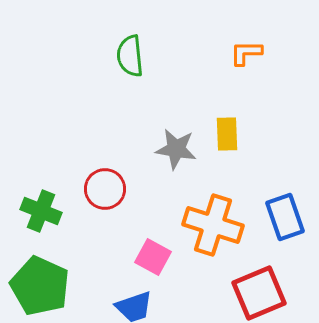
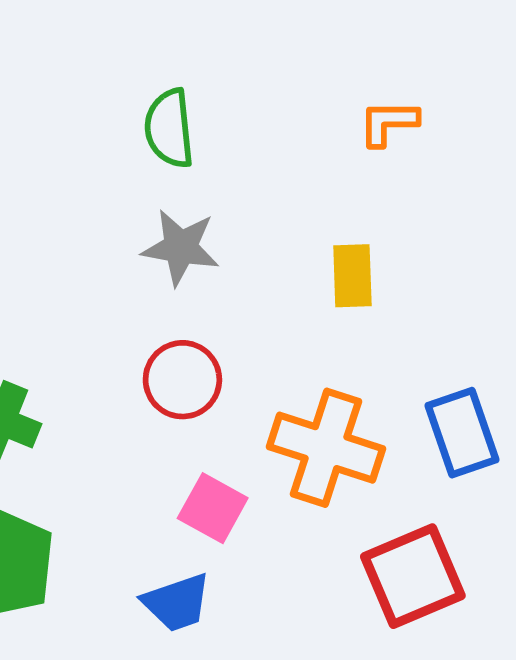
gray star: (176, 149) -> (181, 247), moved
red circle: (105, 189) -> (182, 380), moved

